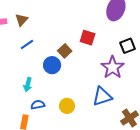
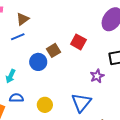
brown triangle: (22, 20) -> (23, 19), moved
purple star: (113, 67) -> (97, 76), size x0.6
blue triangle: (102, 96) -> (81, 103), turned -45

